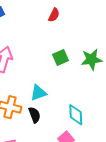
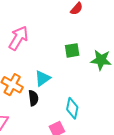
cyan triangle: (38, 93) -> (43, 78), turned -30

